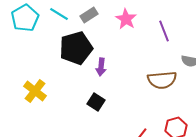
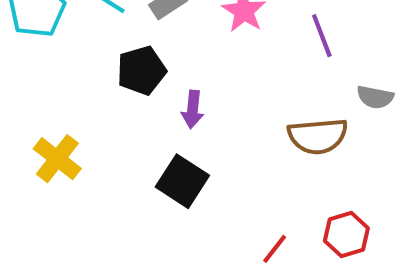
black pentagon: (76, 48) -> (141, 70), size x0.7
black square: (96, 102) -> (182, 181), size x1.4

